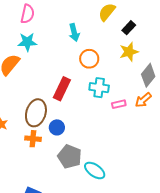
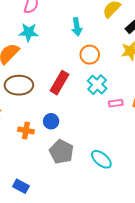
cyan cross: (99, 88) -> (97, 85), turned 30
brown ellipse: (36, 113) -> (19, 85), moved, turned 68
cyan ellipse: (95, 170) -> (101, 159), moved

